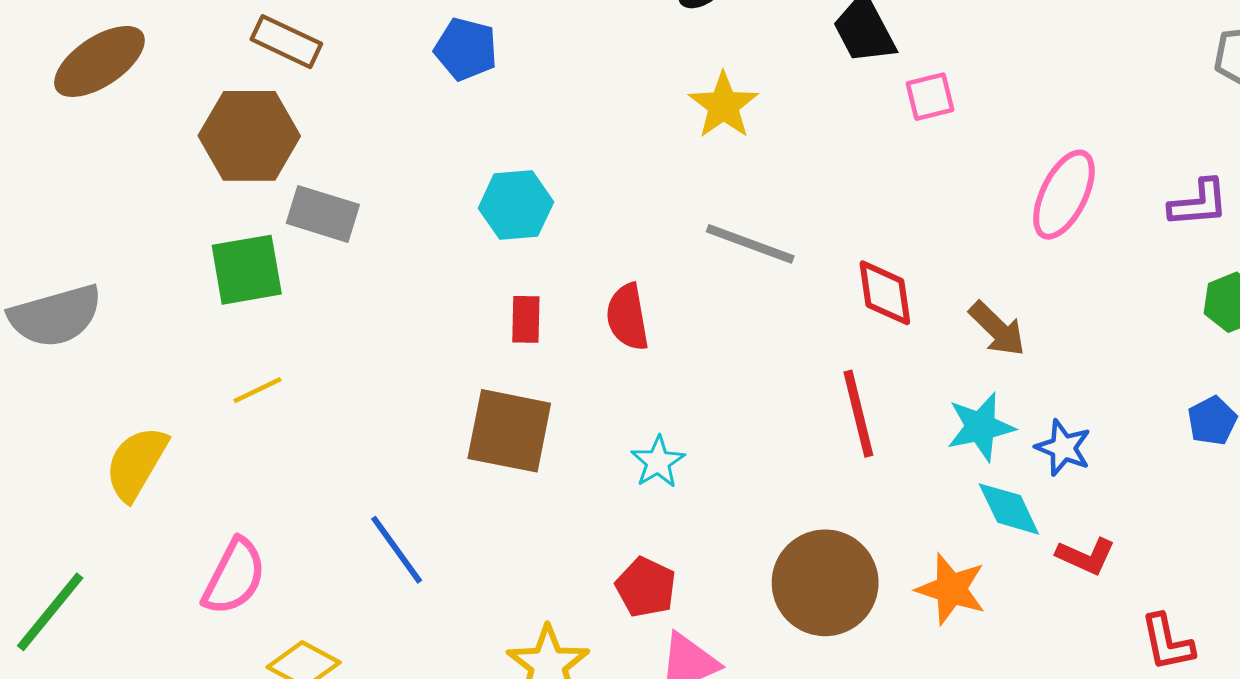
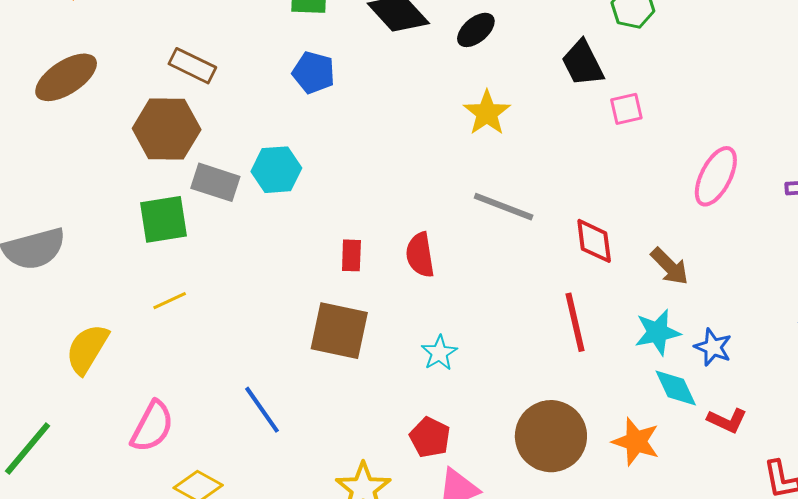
cyan hexagon: (516, 205) -> (276, 170), moved

